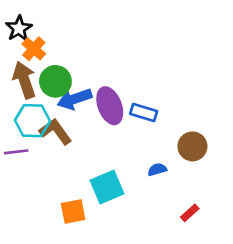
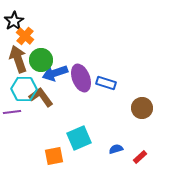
blue semicircle: (157, 169) -> (116, 149), moved

